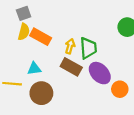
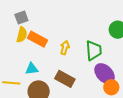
green trapezoid: (88, 48) -> (94, 50), moved
brown rectangle: (71, 67) -> (65, 79), moved
purple ellipse: (100, 73) -> (105, 74), moved

